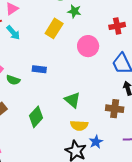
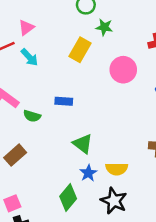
green triangle: (73, 100) -> (83, 144), moved
green diamond: (36, 117) -> (68, 197), moved
blue star: (96, 142) -> (88, 173), moved

